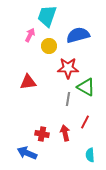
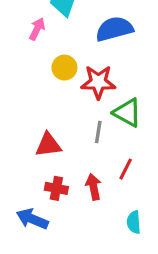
yellow circle: (49, 46) -> (64, 68), moved
red triangle: (28, 82) -> (48, 145), moved

